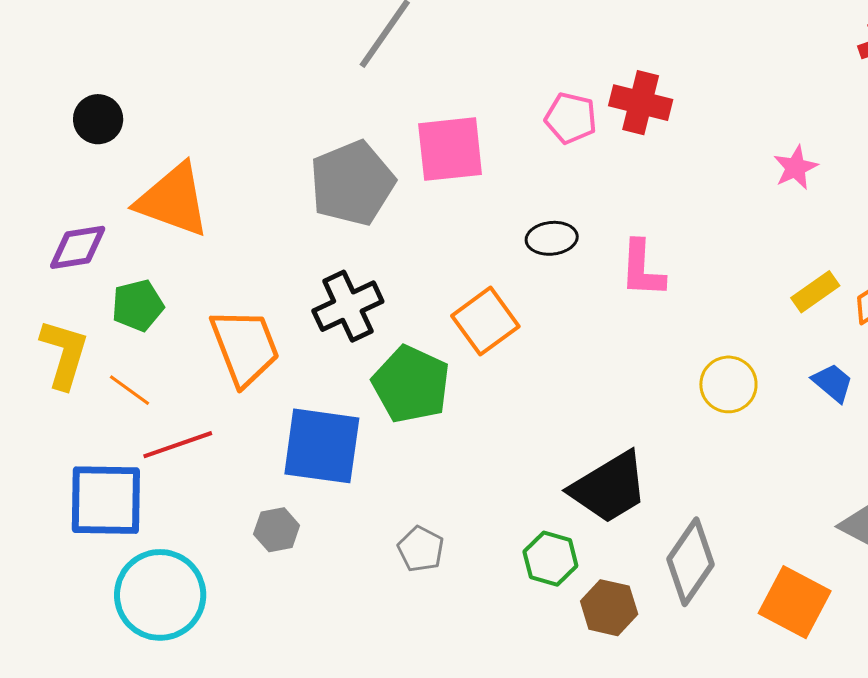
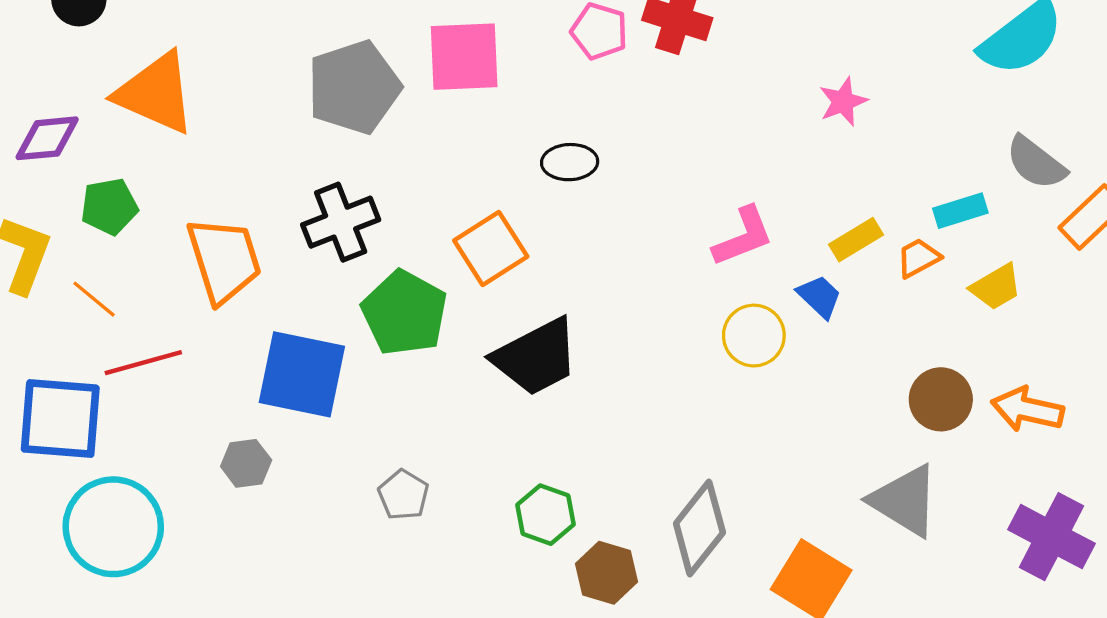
pink L-shape: (642, 269) -> (743, 237), moved, turned -118
blue trapezoid: (833, 383) -> (819, 296), moved
black trapezoid: (609, 488) -> (536, 357), moved

